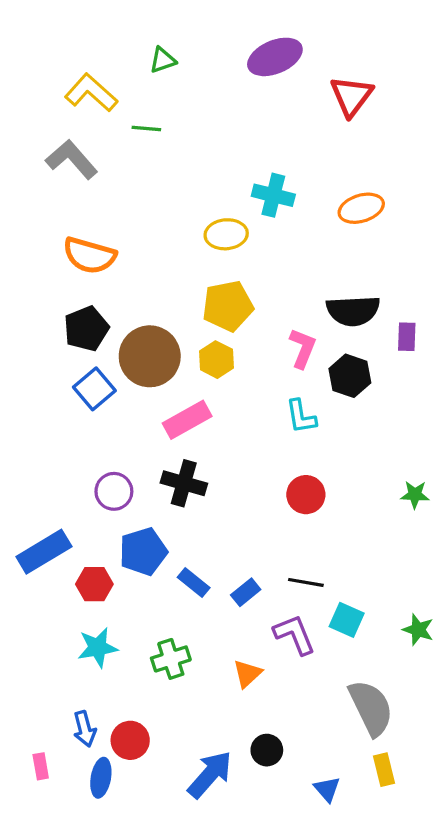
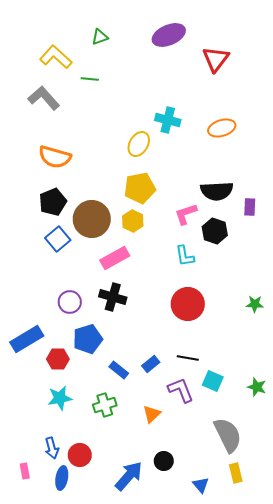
yellow ellipse: (226, 234) -> (139, 144), turned -55
pink L-shape: (303, 348) -> (186, 214), turned -130
red circle: (306, 495) -> (188, 304), size x1.4
blue rectangle: (194, 582) -> (119, 370), moved

